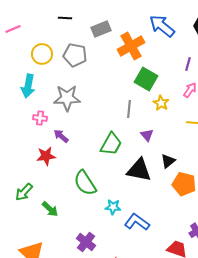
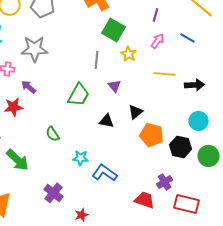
black triangle: (139, 170) -> (107, 121), size x0.6
green semicircle: (85, 183) -> (53, 134), size x0.6
green arrow: (50, 209) -> (18, 160), size x1.4

